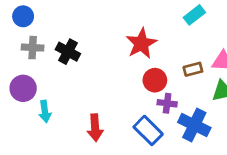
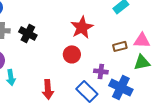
red circle: (155, 80) -> (72, 54), moved

